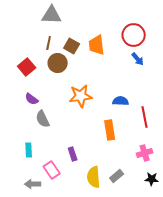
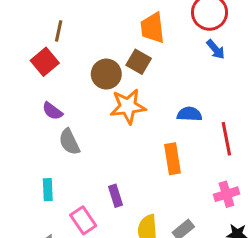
brown line: (49, 43) -> (59, 31), moved
brown square: (72, 46) -> (139, 62), moved
brown circle: (58, 63) -> (106, 74), moved

